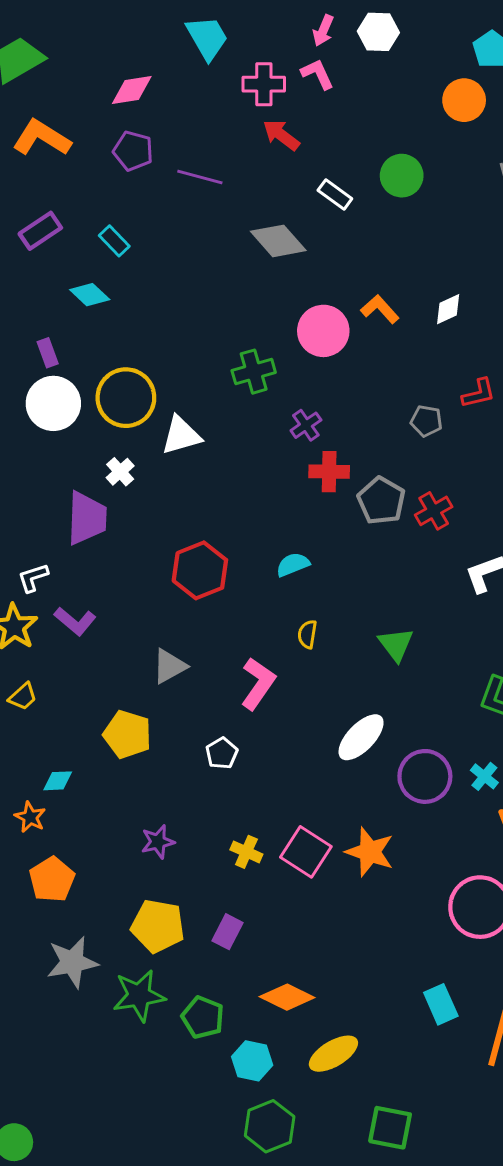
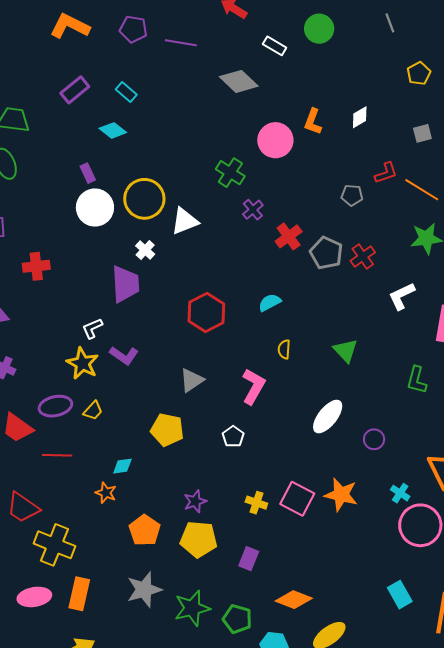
orange L-shape: (380, 309) -> (313, 122), turned -112
green cross: (254, 372) -> (230, 173), turned -36
purple cross: (306, 425) -> (253, 210), moved
red cross: (329, 472) -> (289, 236), turned -32
purple circle: (425, 776) -> (374, 439), size x0.6
cyan cross: (484, 776) -> (400, 493), moved
orange pentagon: (52, 879) -> (145, 530), moved
yellow pentagon: (158, 926) -> (199, 539), moved

